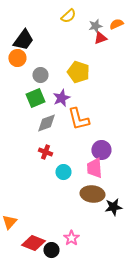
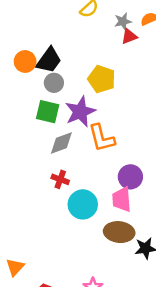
black trapezoid: (23, 40) -> (49, 60), moved
green square: (35, 98) -> (48, 112), turned 36
purple star: (61, 98) -> (80, 112), size x1.4
cyan circle: (63, 172) -> (83, 204), size x1.5

